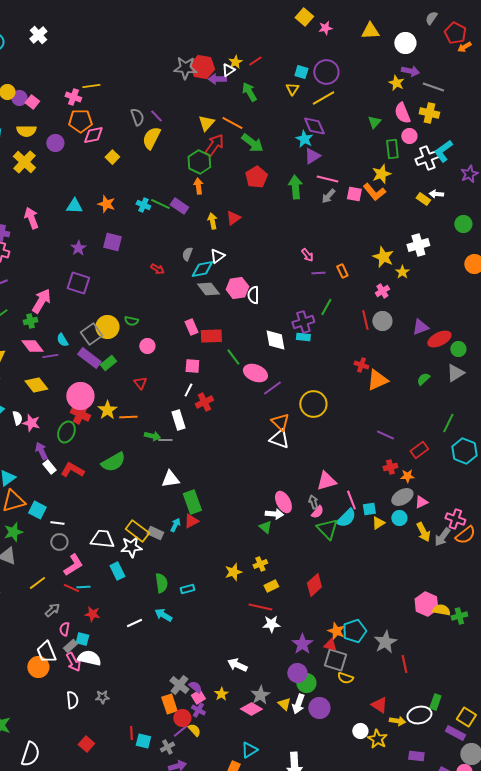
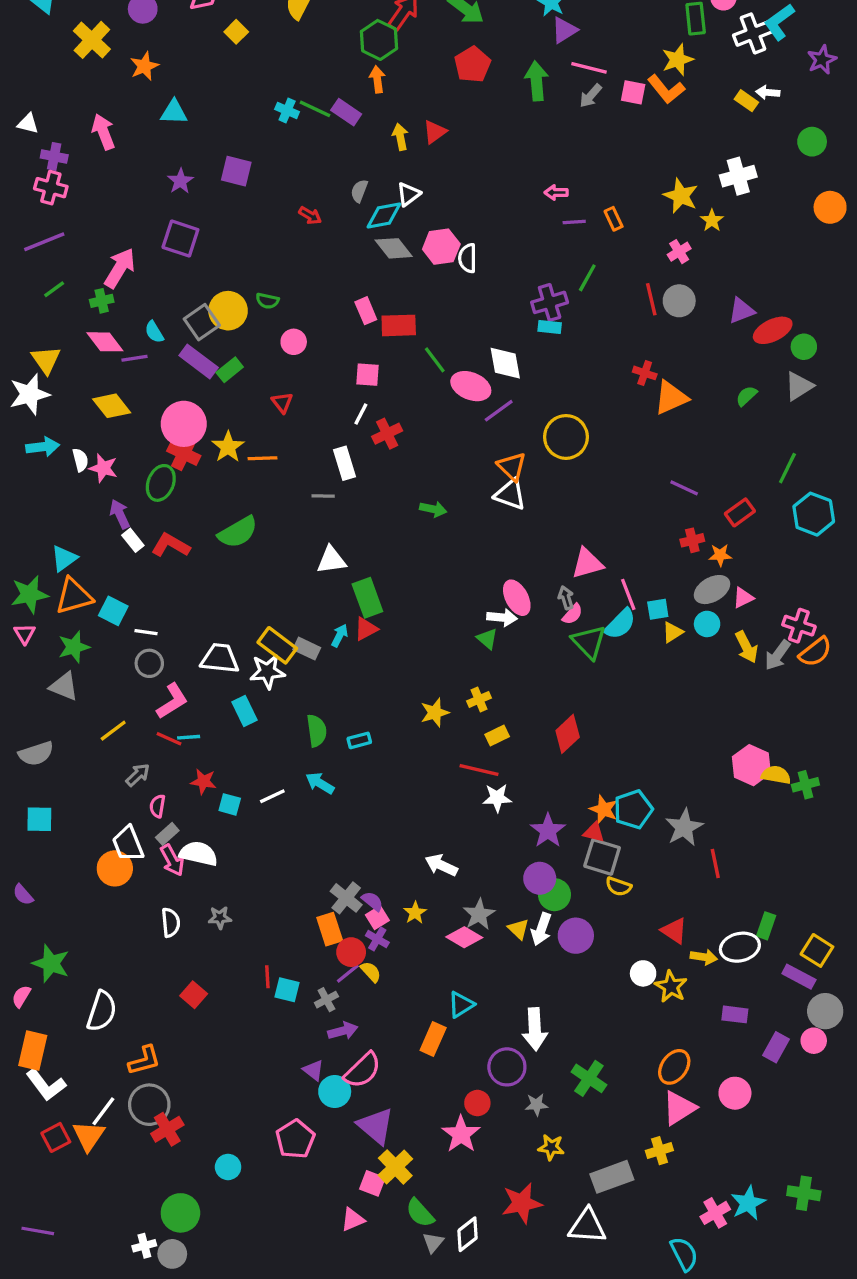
orange star: (106, 204) -> (144, 66), moved, turned 30
pink arrow: (307, 255) -> (556, 193), turned 128
white diamond: (275, 340) -> (505, 363), moved
green arrow: (152, 436) -> (433, 509), moved
cyan square: (82, 639) -> (230, 804), moved

